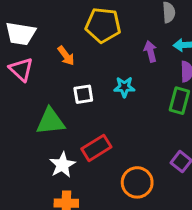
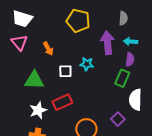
purple arrow: (150, 51) -> (107, 43), size x1.6
orange arrow: (66, 56) -> (48, 49), moved
white square: (83, 94) -> (65, 71), moved

